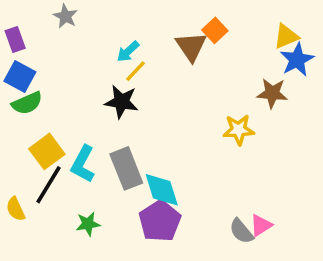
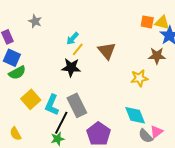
orange square: (215, 30) -> (147, 22), moved, turned -32
yellow triangle: (286, 36) -> (162, 23), turned 42
brown triangle: (191, 46) -> (107, 51), moved
black line: (48, 185) -> (61, 123), moved
cyan diamond: (162, 190) -> (135, 115), moved

